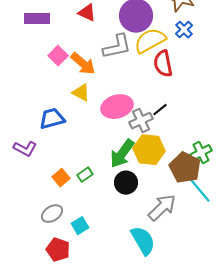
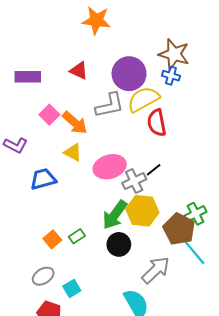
blue cross: (184, 30) -> (171, 76), moved, turned -30
purple L-shape: (25, 149) -> (16, 145), moved

